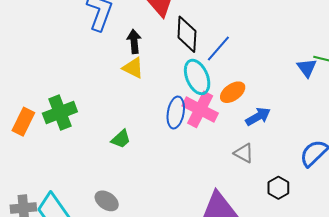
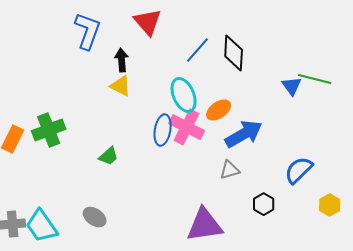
black diamond: (187, 34) -> (234, 53), moved
blue line: (218, 49) -> (198, 50), moved
blue arrow: (258, 117) -> (244, 134), size x1.5
gray triangle: (244, 153) -> (230, 170), turned -45

